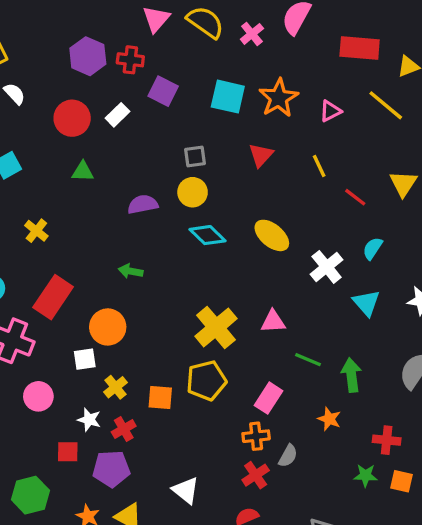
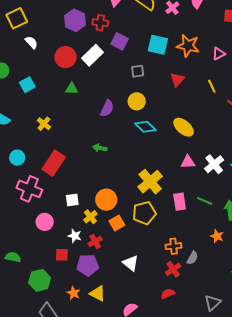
orange star: (279, 98) -> (188, 46), turned -30
white rectangle: (118, 115) -> (92, 55), size x1.5
gray square: (195, 157) -> (138, 71), moved
purple semicircle: (143, 204) -> (107, 108), turned 126
white cross: (327, 267) -> (214, 164), moved
pink triangle: (273, 322) -> (188, 162), moved
orange circle: (108, 327) -> (106, 200), moved
orange square: (160, 398) -> (117, 223), turned -35
pink rectangle: (269, 398) -> (180, 202), moved, turned -42
white triangle: (186, 490) -> (131, 263), moved

